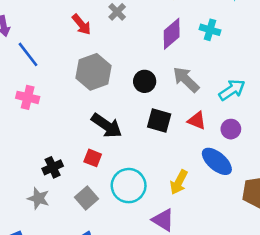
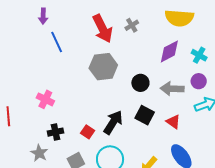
red arrow: (82, 24) -> (103, 29), size x1.6
gray arrow: (186, 79) -> (172, 89), turned -55
pink cross: (28, 97) -> (45, 99), moved
black arrow: (107, 126) -> (113, 122), moved, turned -105
purple circle: (231, 129) -> (199, 81), moved

